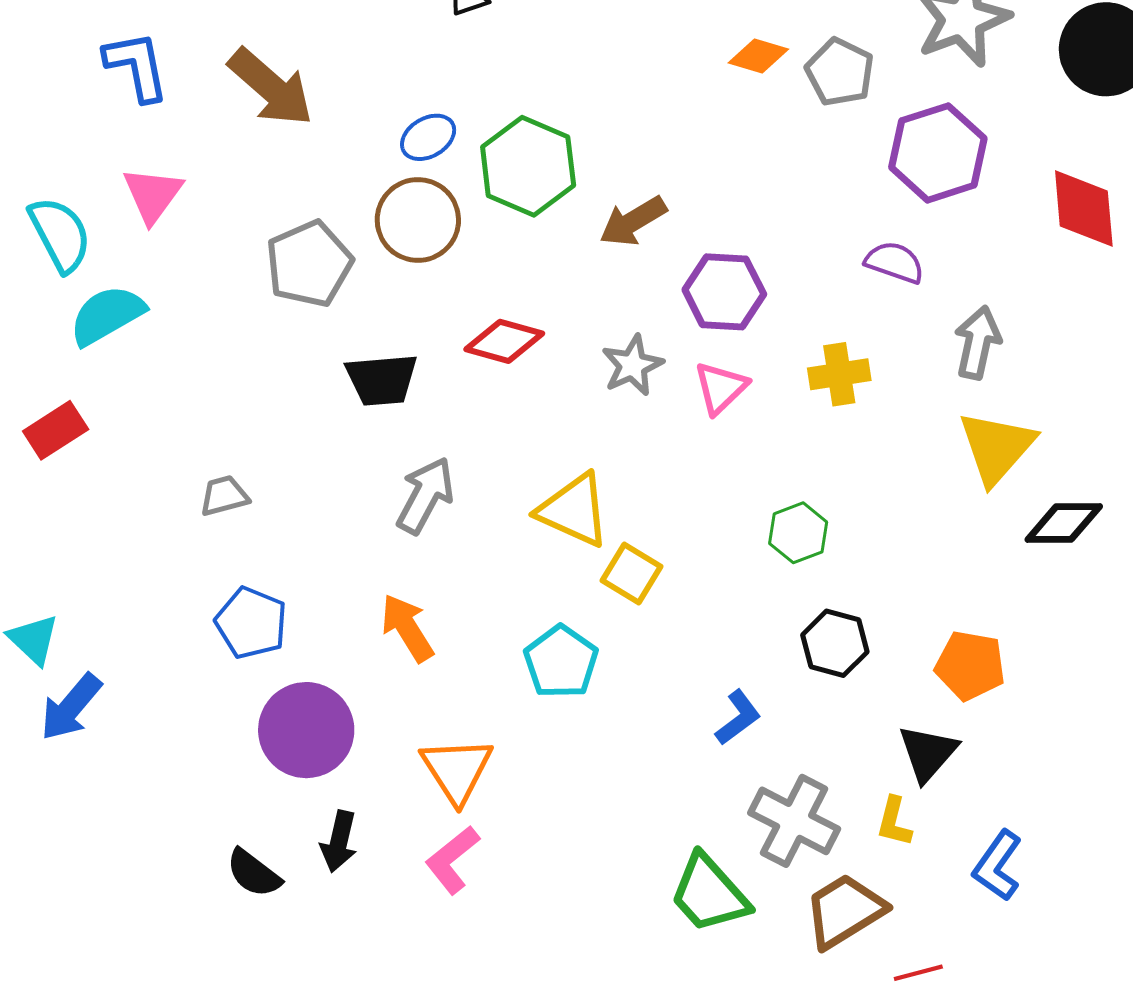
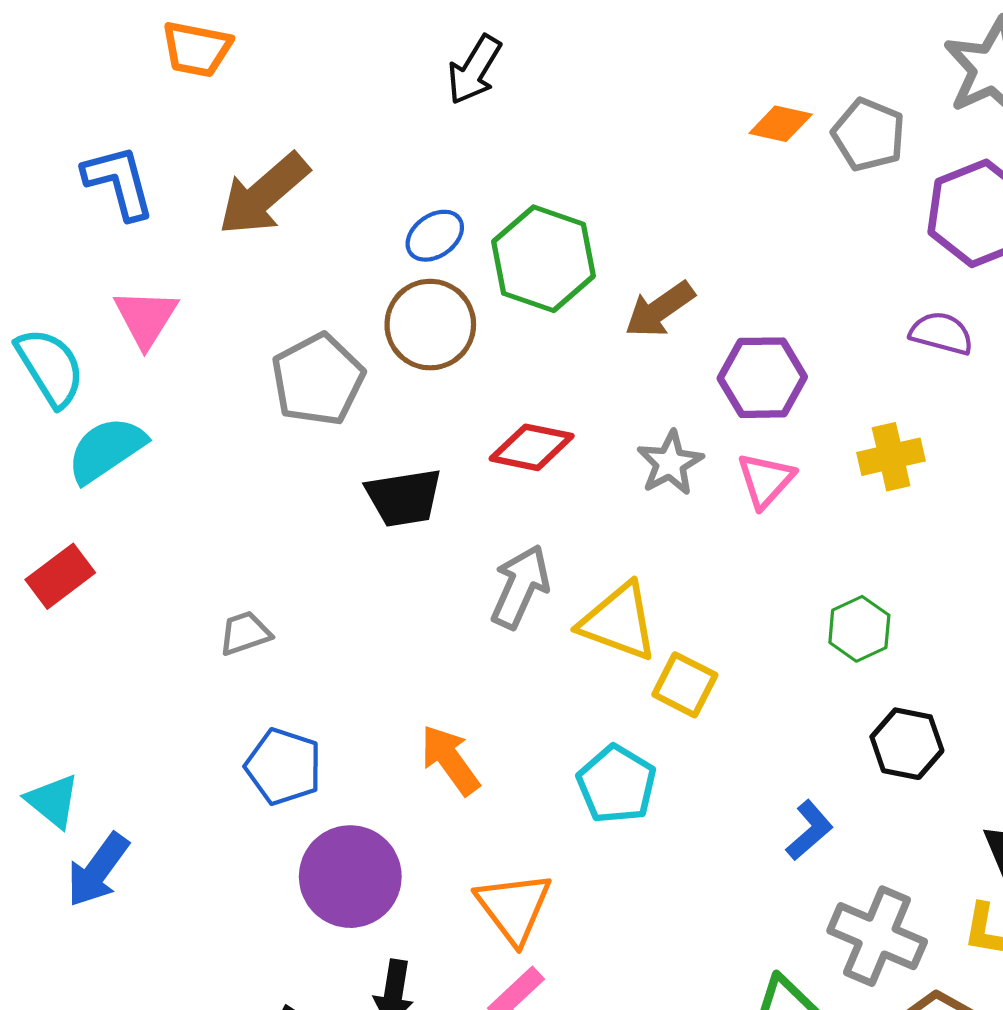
brown arrow: (271, 87) -> (263, 194), turned 102
gray arrow: (425, 495) -> (520, 587), moved

